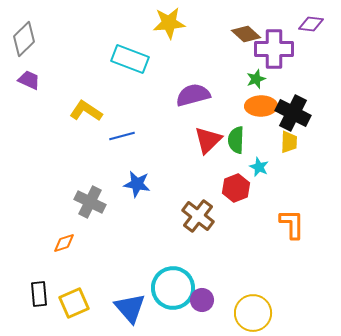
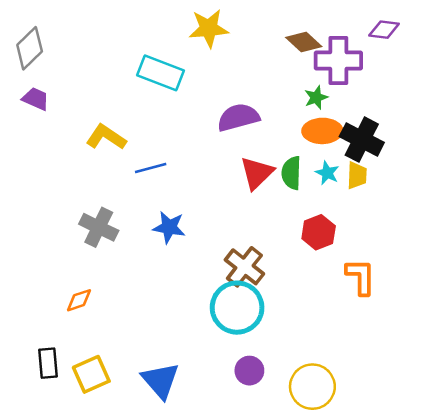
cyan star: (259, 167) -> (327, 173), moved
red hexagon: (236, 188) -> (319, 232), moved
gray cross: (90, 202) -> (99, 227), moved
cyan circle: (173, 288) -> (237, 308), moved

